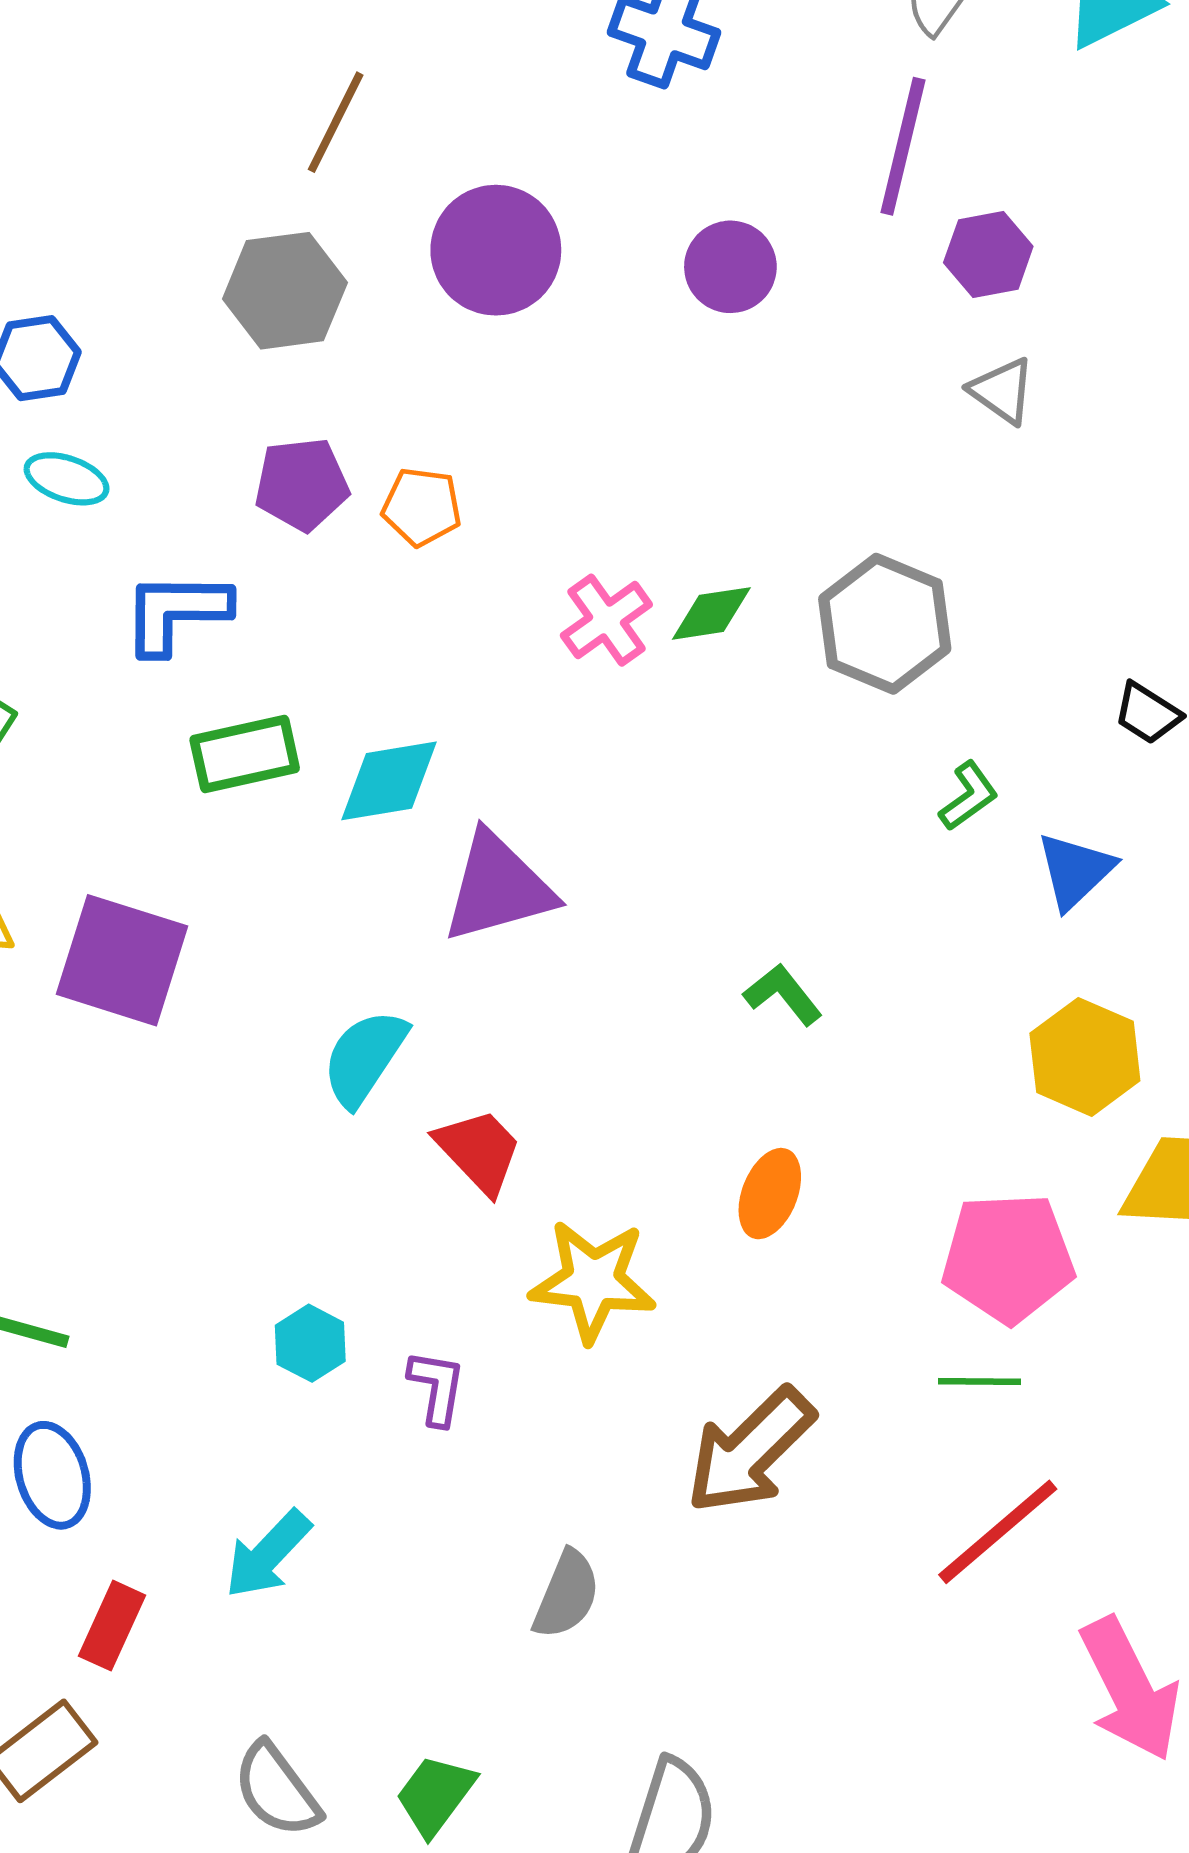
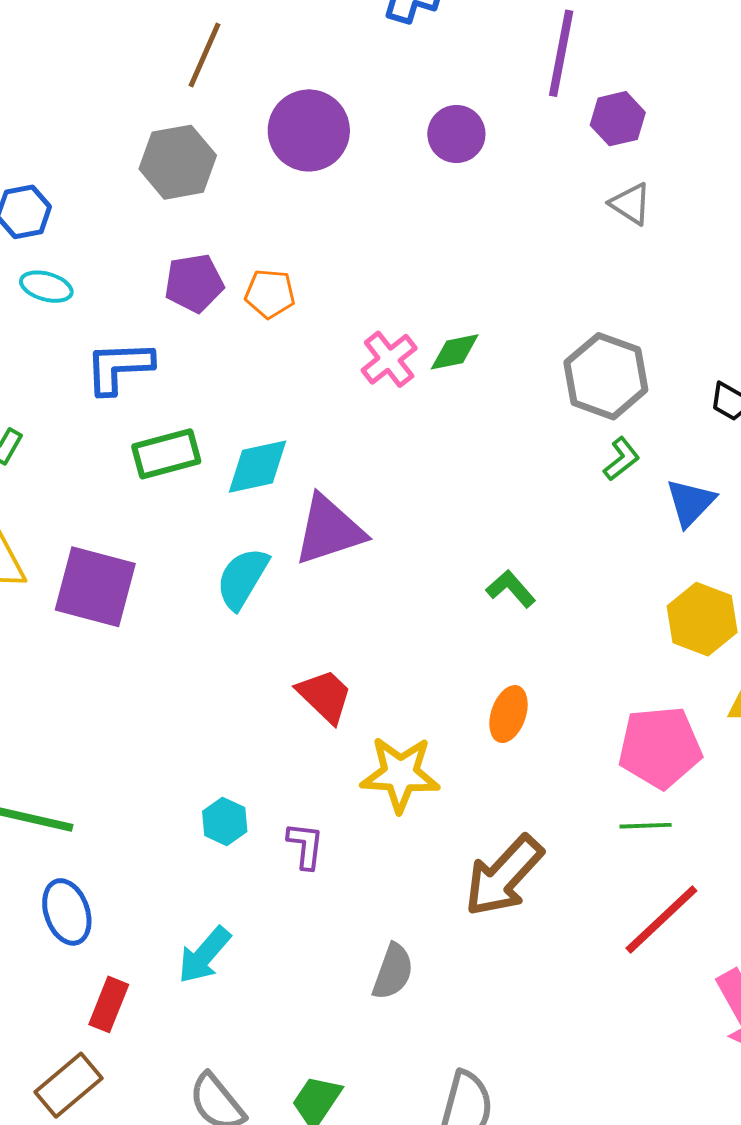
gray hexagon: (885, 624) -> (606, 376), moved
cyan semicircle: (364, 1058) -> (242, 578), moved

